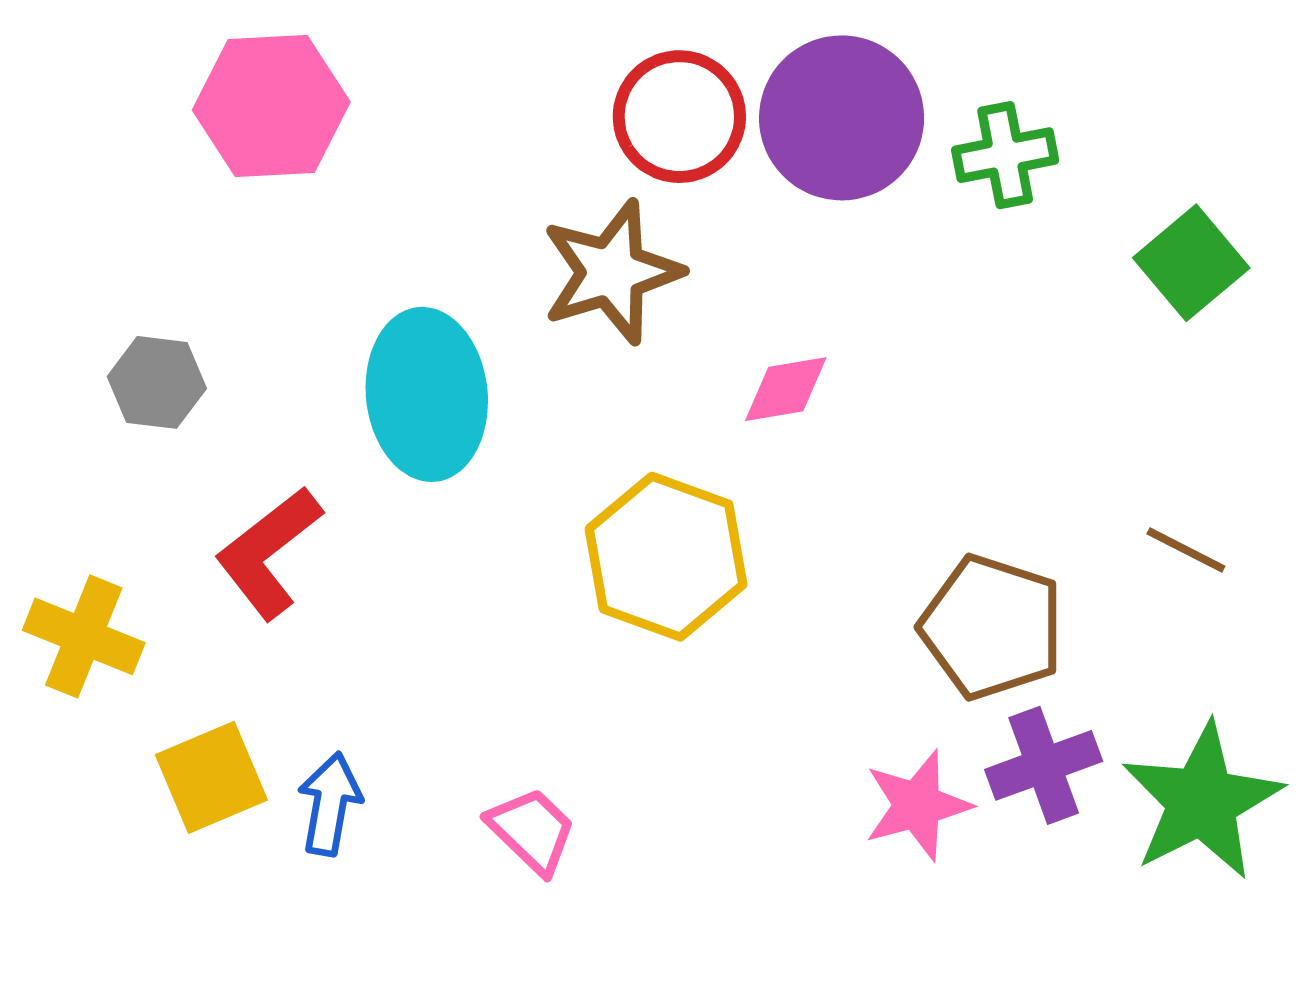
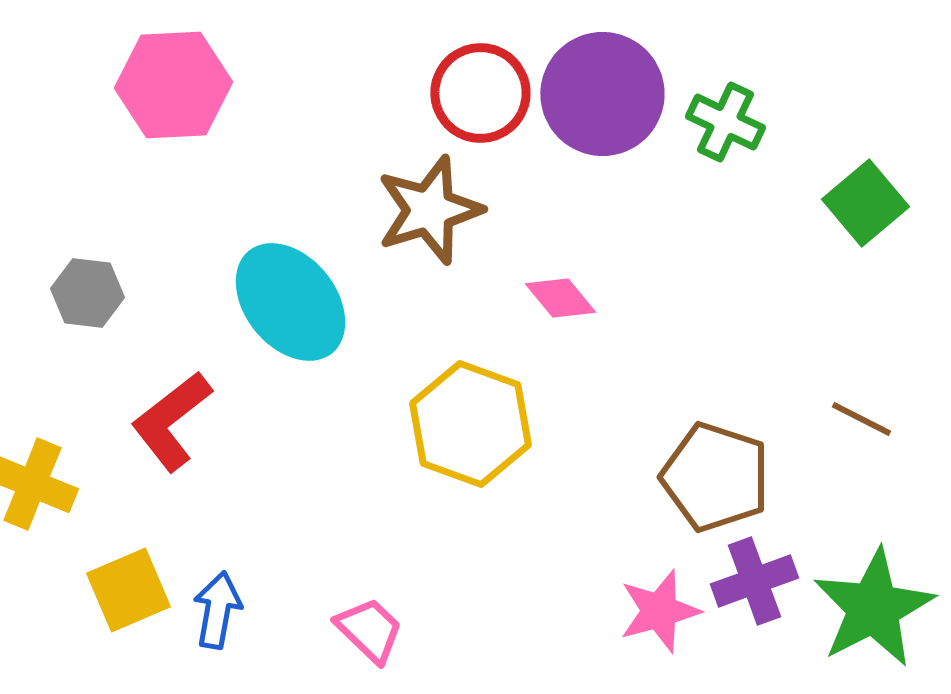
green cross: (1005, 155) -> (725, 122), turned 36
pink diamond: (786, 389) -> (560, 298), turned 60
cyan ellipse: (427, 394) -> (290, 302), turned -33

